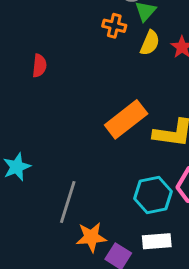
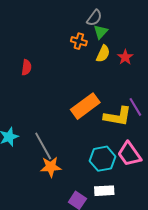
gray line: (68, 202) -> (43, 146), moved, turned -48
orange star: (91, 237) -> (51, 167), moved

